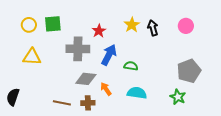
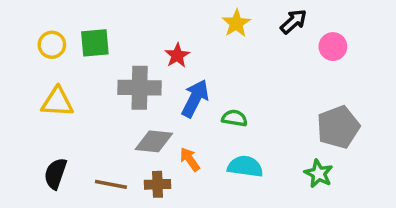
yellow star: (132, 25) -> (236, 23), moved
black arrow: (153, 28) -> (294, 21), moved, turned 63
black semicircle: (13, 97) -> (55, 174), moved

